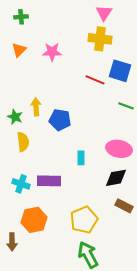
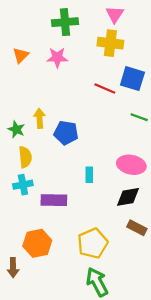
green cross: (21, 17) -> (65, 22), moved, size x1.6
cyan cross: (21, 184) -> (23, 185), moved, turned -30

